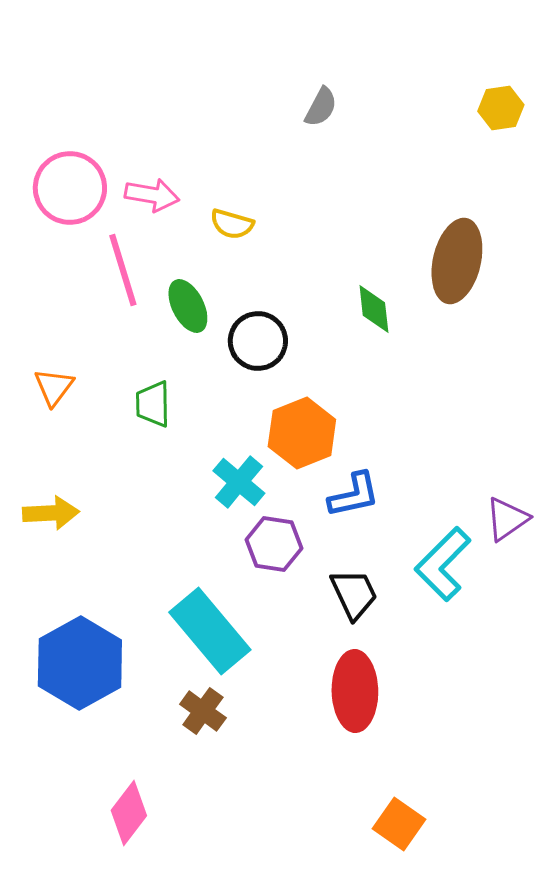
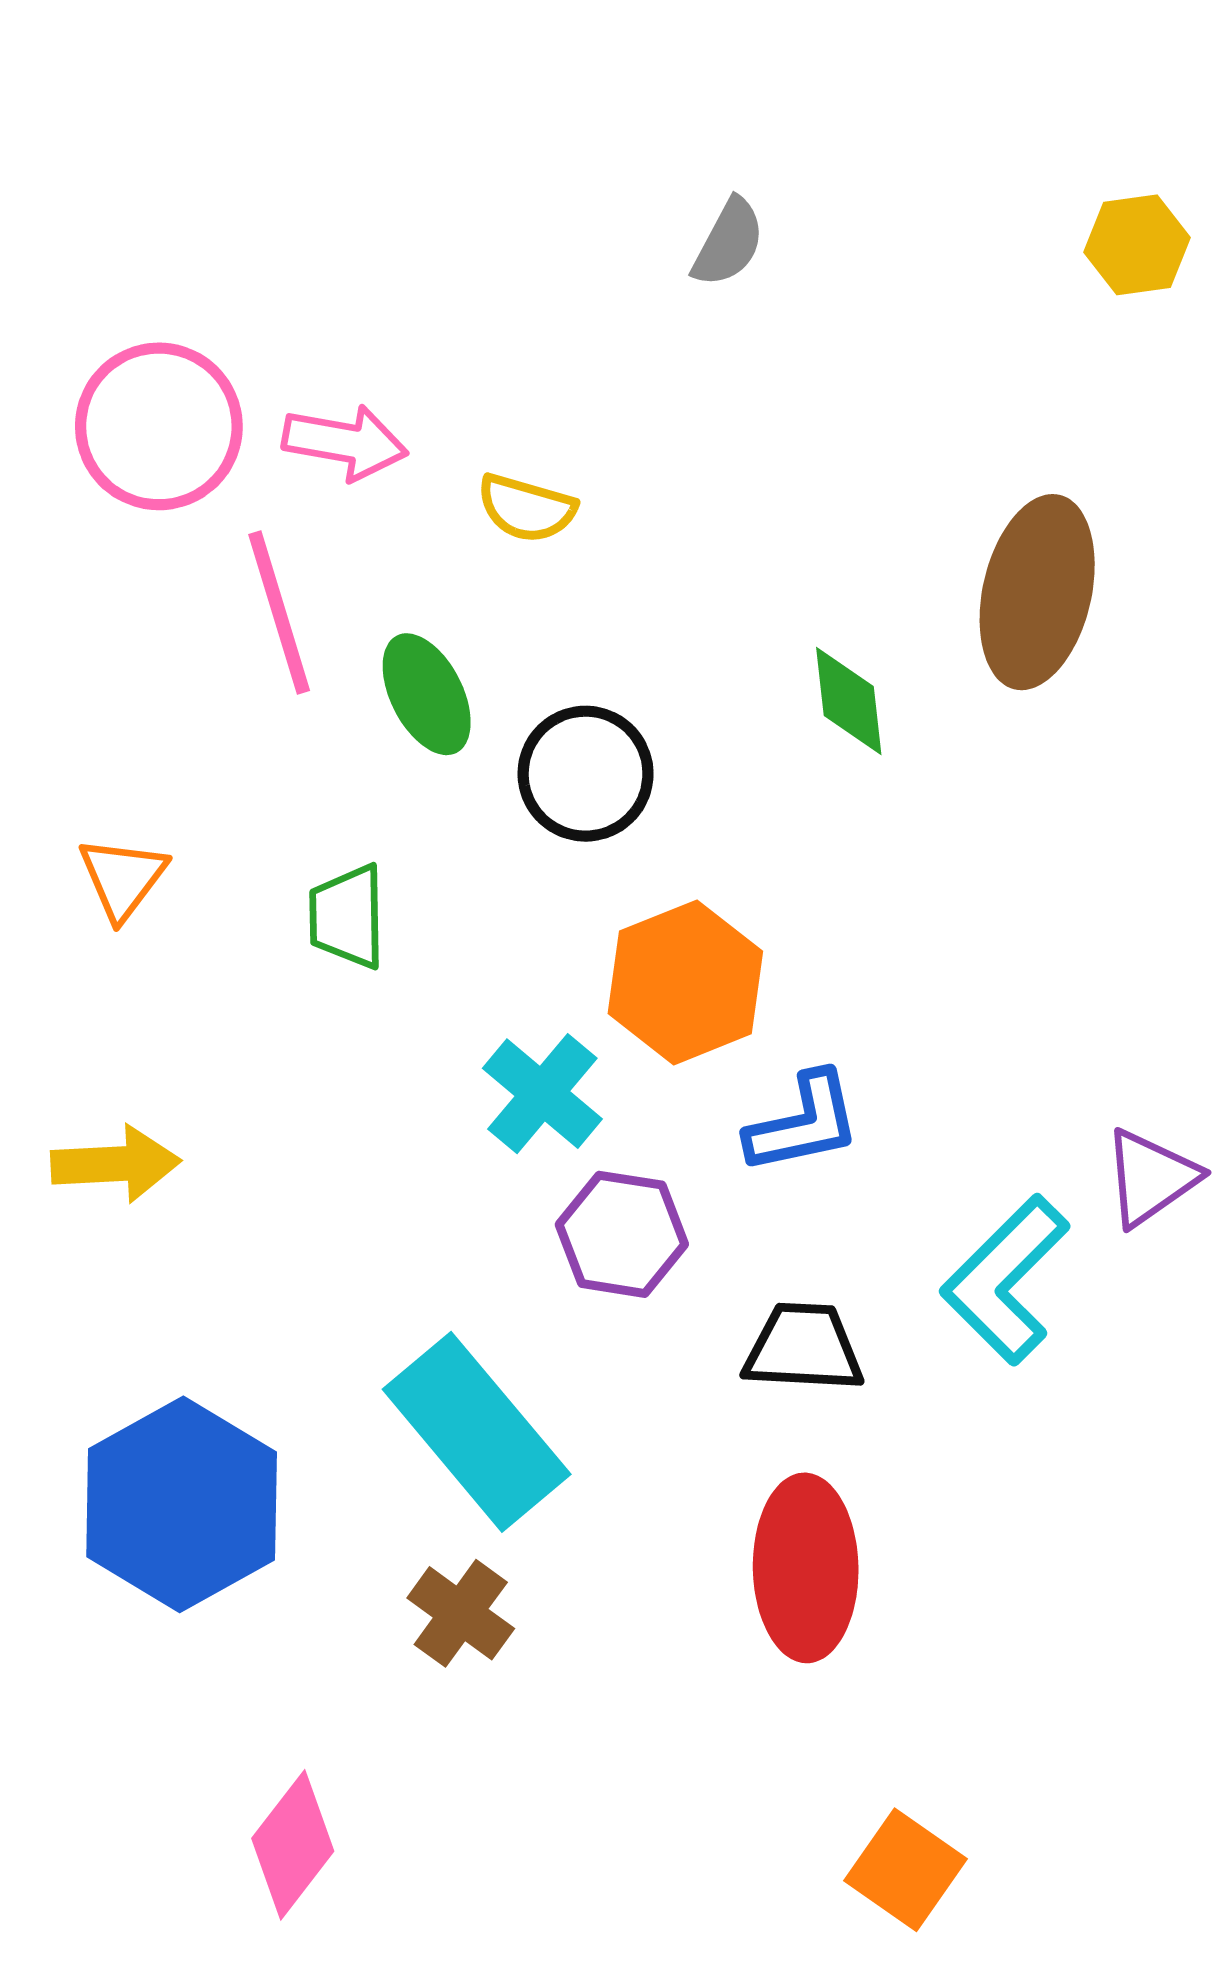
black trapezoid: (354, 594) -> (803, 1348), turned -62

